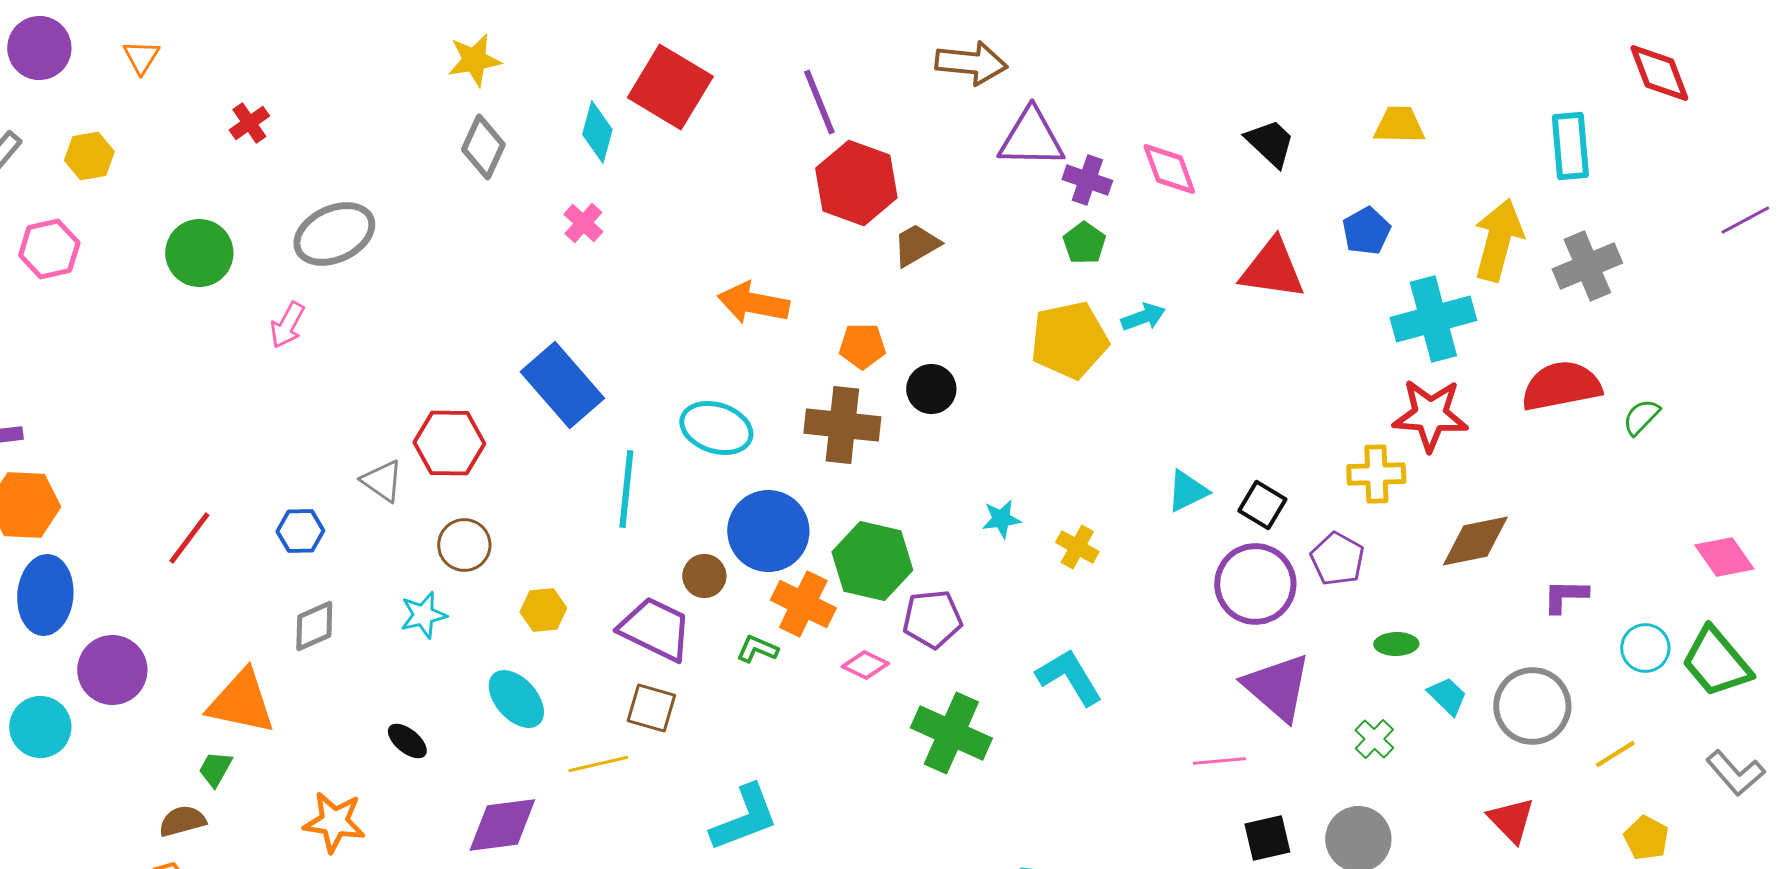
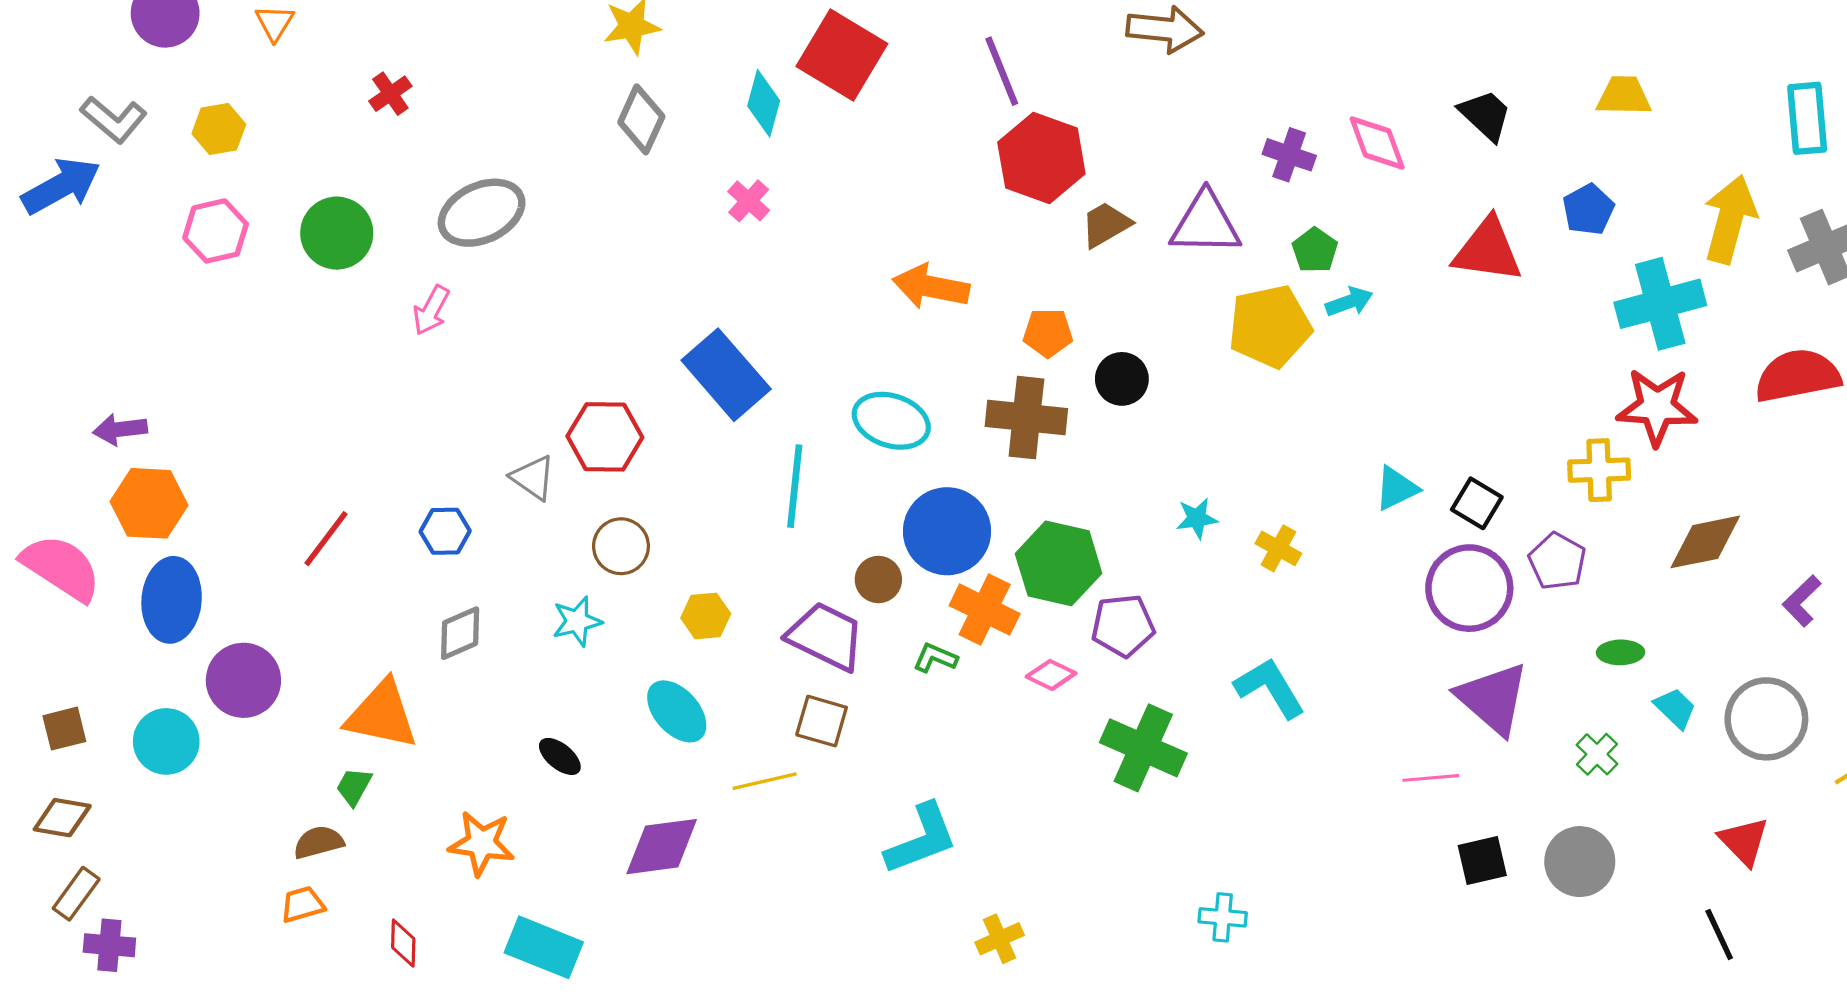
purple triangle: (1031, 138) -> (1205, 223), moved
green pentagon: (1084, 243) -> (1315, 250), moved
pink hexagon: (49, 249) -> (216, 231), moved
purple L-shape: (1565, 596) -> (1802, 601), turned -45

